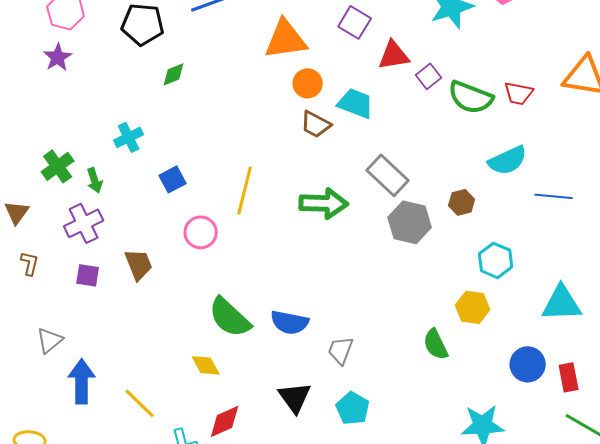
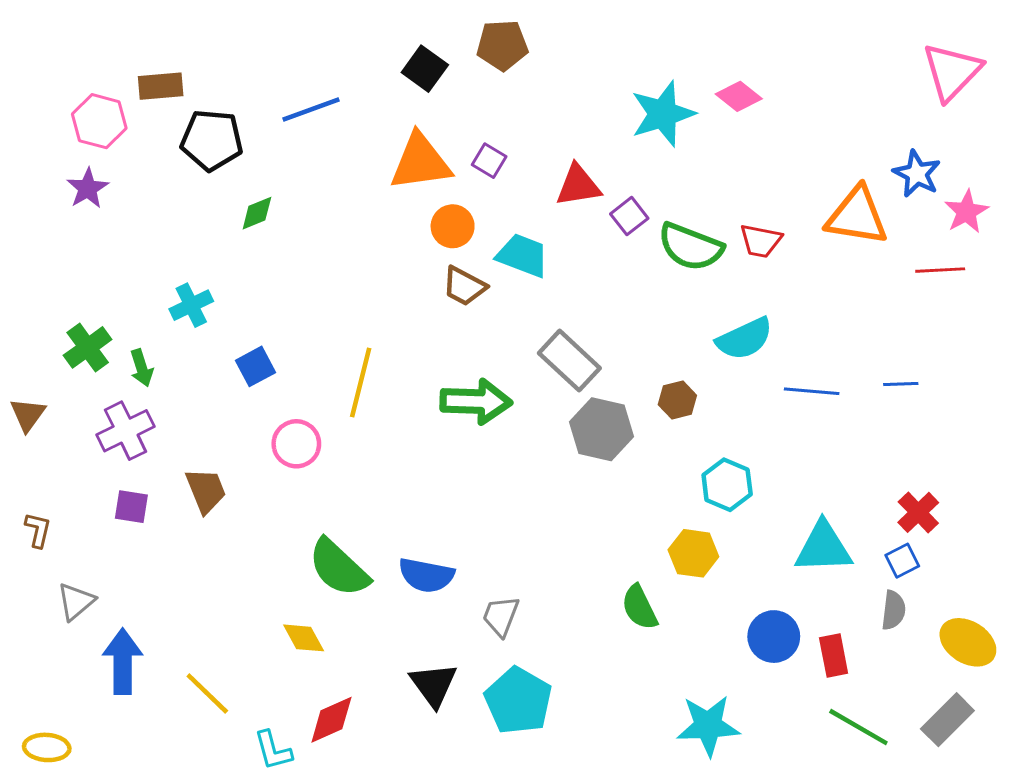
purple square: (355, 22) -> (489, 161), moved, size x0.7
brown L-shape: (30, 263) -> (38, 530), moved
cyan pentagon: (353, 408) -> (518, 701), size x1.4

